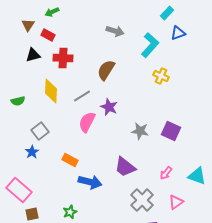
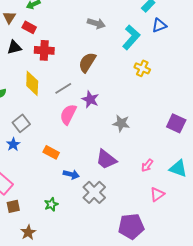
purple square: (171, 131) -> (176, 123), moved
blue arrow: (90, 182) -> (71, 174), size x0.7
gray cross: (142, 200) -> (94, 192), moved

